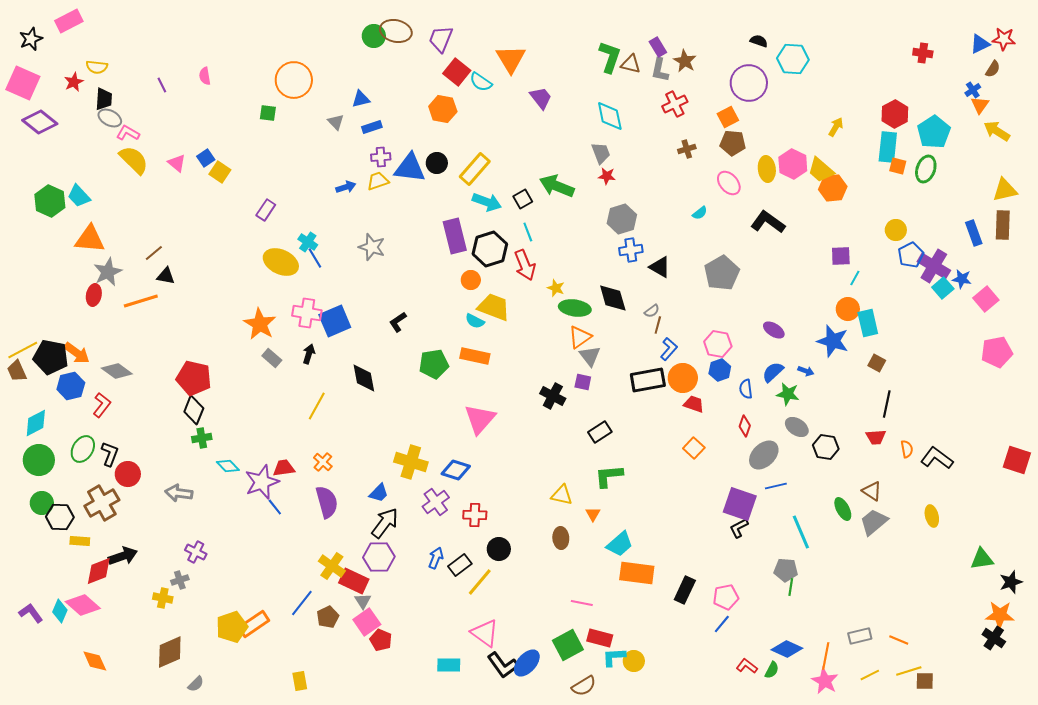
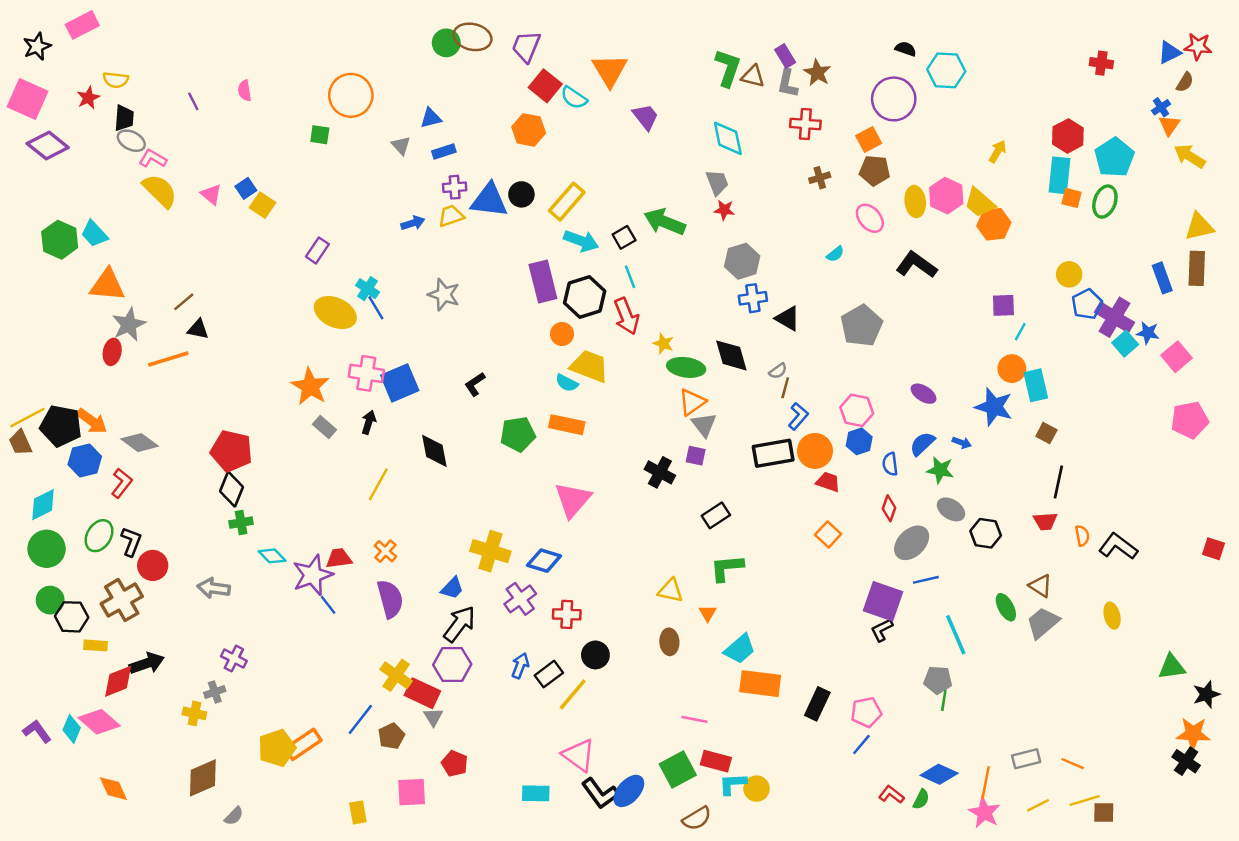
red cross: (675, 104) -> (805, 124), turned 30
red square: (1017, 460) -> (1213, 549), size x0.7
pink square: (367, 622) -> (412, 792), moved, turned 32

